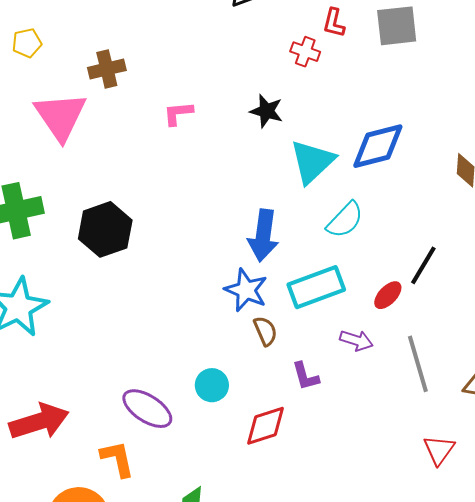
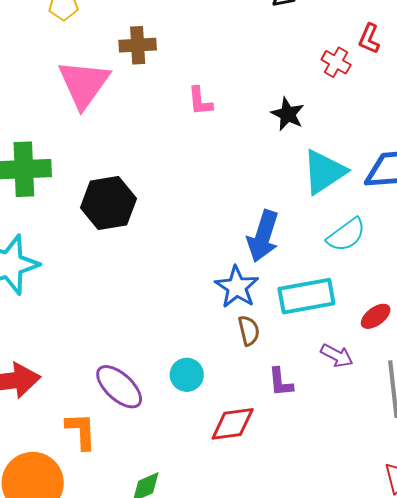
pink L-shape: (178, 113) -> (200, 101), turned -100

